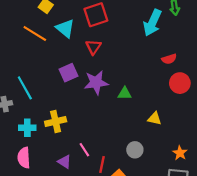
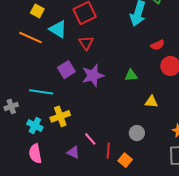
cyan line: (25, 88) -> (41, 92), moved, turned -45
green triangle: (125, 93) -> (131, 75), moved
cyan cross: (27, 128) -> (35, 126), turned 35

